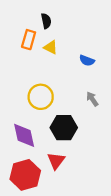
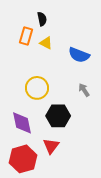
blue semicircle: (87, 61) -> (79, 55), size x1.5

